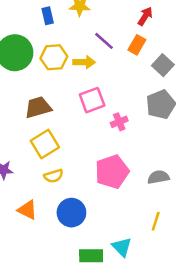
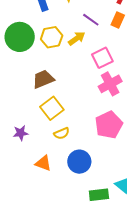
yellow arrow: (84, 62) -> (77, 39), turned -30
pink square: (92, 100) -> (102, 58), moved
pink cross: (119, 122) -> (110, 84), size x1.6

